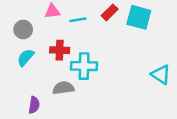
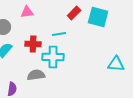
cyan line: (78, 20) -> (59, 34), moved
cyan triangle: (161, 75) -> (116, 64), turned -30

